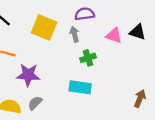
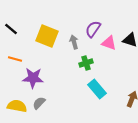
purple semicircle: (85, 14) -> (93, 29), moved, turned -48
cyan rectangle: (80, 87) -> (97, 89), moved, turned 42

